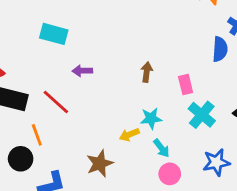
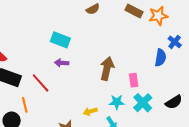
cyan rectangle: (54, 34) -> (60, 40), moved
brown arrow: (147, 72) -> (107, 68), size x1.6
cyan star: (151, 118) -> (117, 102), moved

